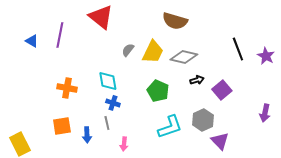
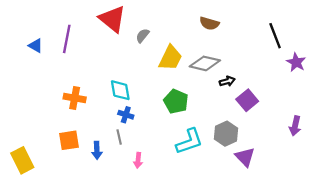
brown semicircle: (175, 21) -> (209, 23), moved, size x0.7
black line: (238, 49) -> (275, 36), moved
gray semicircle: (128, 50) -> (143, 36), moved
black arrow: (197, 80) -> (227, 81), moved

